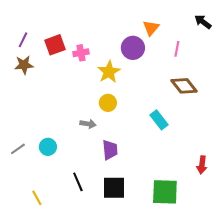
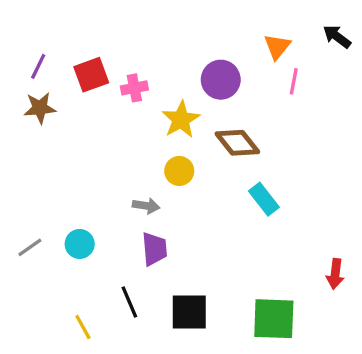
orange triangle: (151, 28) -> (277, 46), moved
brown diamond: (184, 86) -> (237, 143), moved
purple trapezoid: (110, 150) -> (154, 249), moved
yellow line: (37, 198) -> (83, 327), moved

